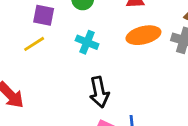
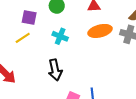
black arrow: (99, 92) -> (55, 70), moved

